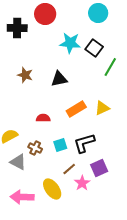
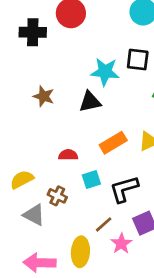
cyan star: (70, 43) -> (105, 72), moved
black square: (94, 48) -> (138, 60), turned -30
cyan square: (60, 145) -> (91, 179), moved
yellow ellipse: (52, 189) -> (80, 252), turned 40

